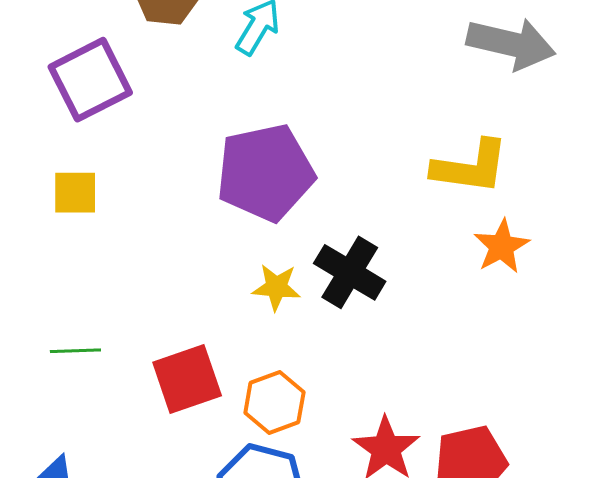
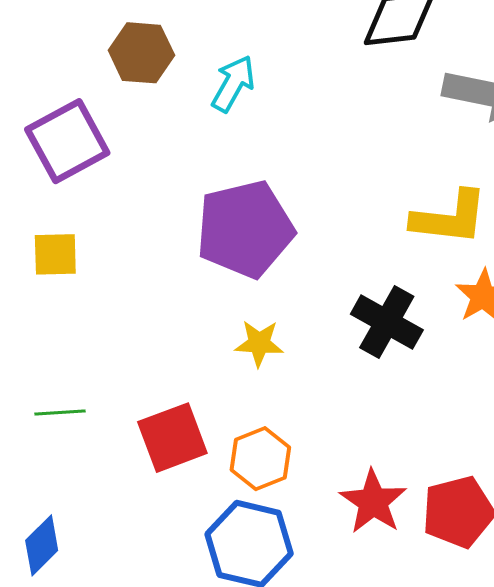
black cross: (350, 272) -> (387, 322), moved

